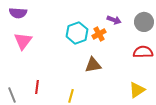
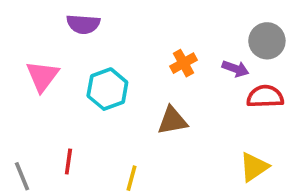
purple semicircle: (18, 13) -> (83, 24), moved
purple arrow: (114, 20) -> (235, 69), moved
cyan hexagon: (77, 33) -> (107, 89), moved

